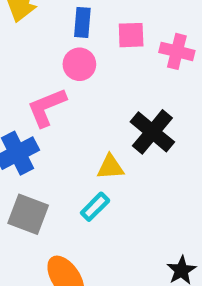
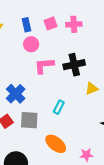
pink L-shape: (47, 107) -> (44, 66), moved, turned 35
black cross: (152, 132) -> (74, 65), turned -35
yellow triangle: (110, 167) -> (92, 89), moved

